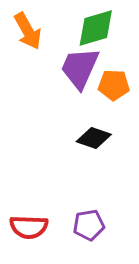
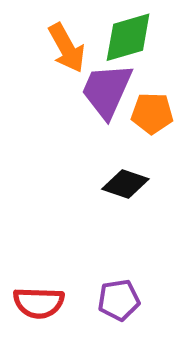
orange arrow: (28, 31) -> (67, 48), moved

